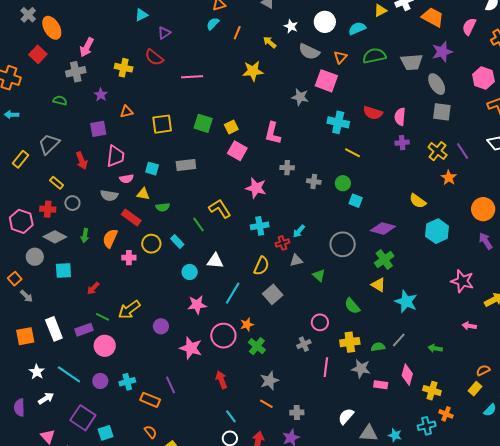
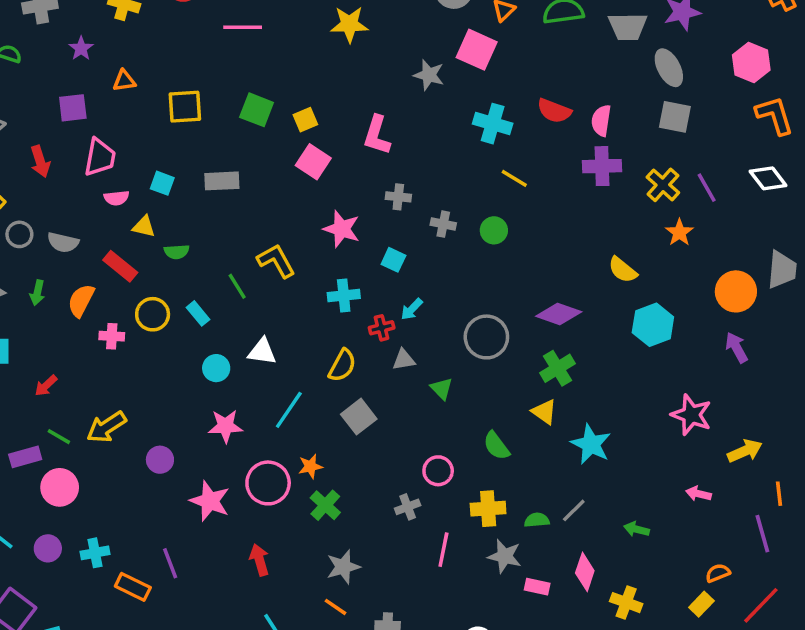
purple cross: (402, 143) -> (602, 166), size x1.5
gray semicircle: (109, 195) -> (63, 242), moved
cyan square: (356, 201) -> (393, 260), moved

